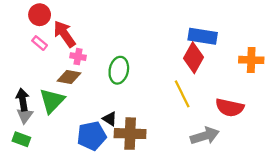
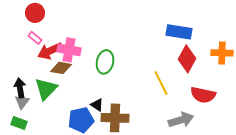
red arrow: (64, 34) -> (50, 51), moved, turned -80
pink cross: (78, 57) -> (69, 50), size x1.6
red diamond: (193, 58) -> (187, 59), moved

